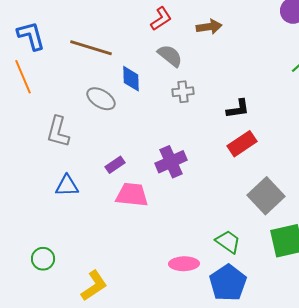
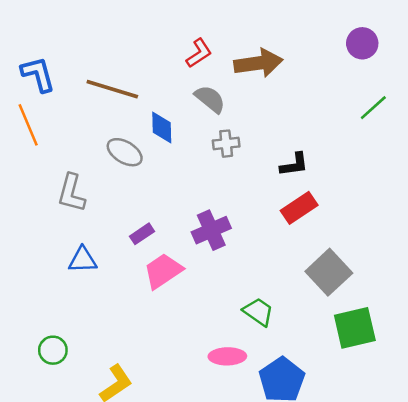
brown arrow: (209, 27) -> (258, 63), size x1.5
pink trapezoid: (132, 195) -> (163, 271), turned -40
green trapezoid: (228, 242) -> (258, 312), moved

